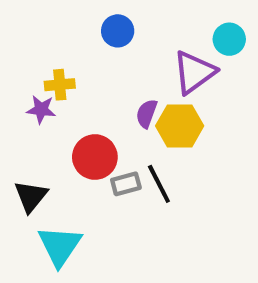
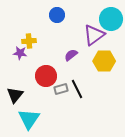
cyan circle: (229, 39) -> (111, 19), size x1.5
purple semicircle: (147, 114) -> (71, 55), turned 32
yellow hexagon: (180, 126) -> (104, 61), moved

